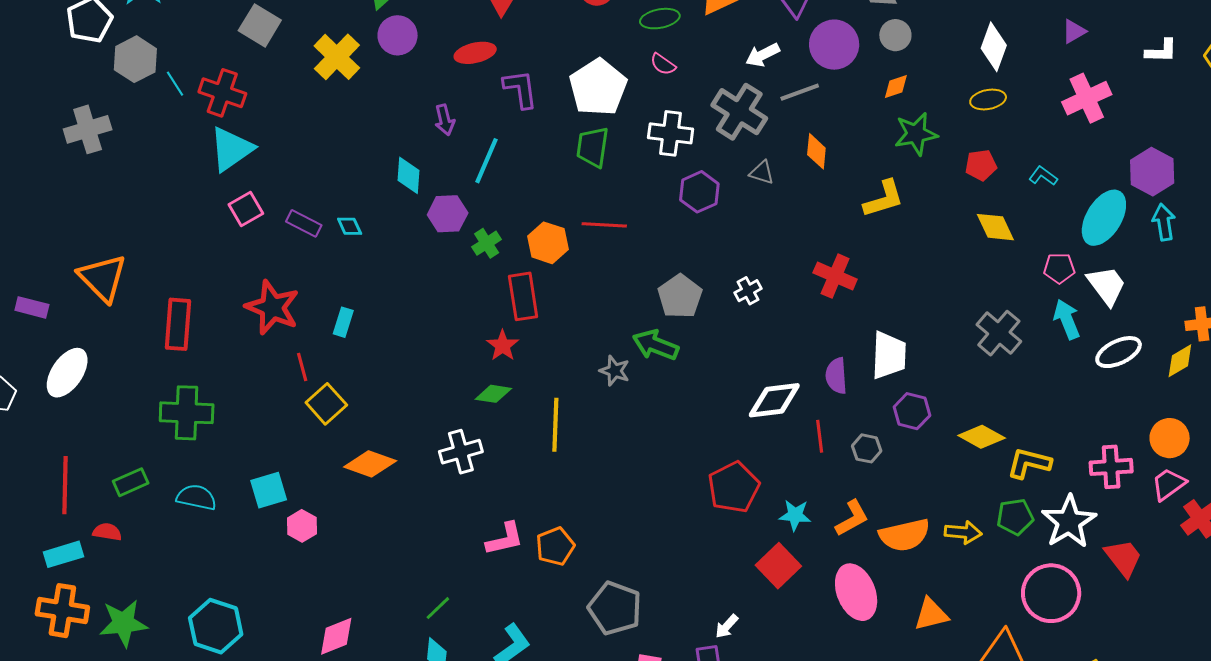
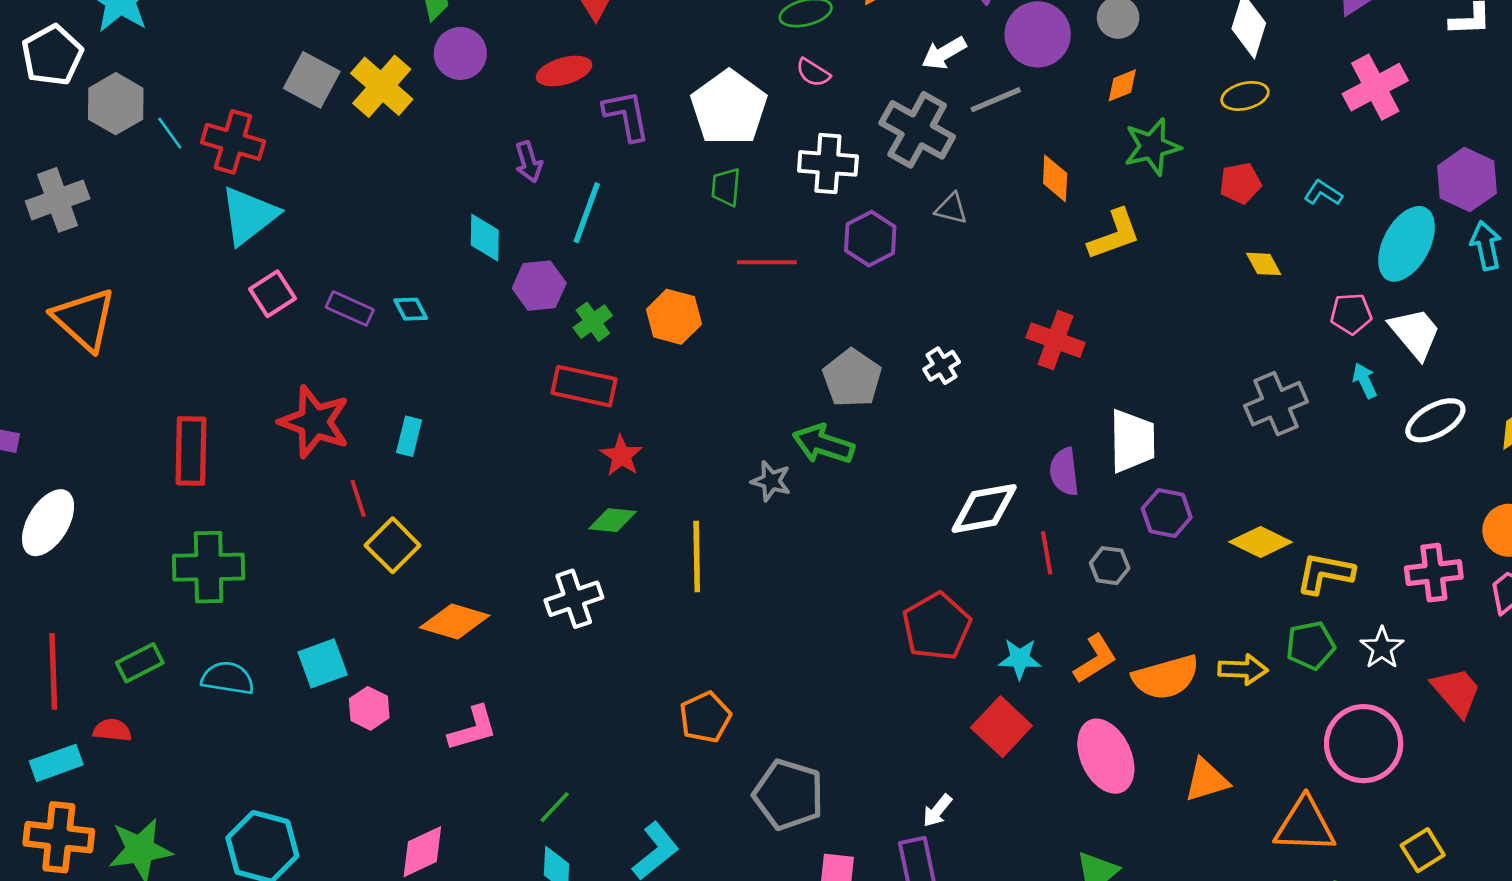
gray square: (260, 25) -> (312, 80), moved
green trapezoid: (593, 147) -> (726, 187), size x0.7
orange diamond: (816, 151) -> (1055, 178), moved
red line: (604, 225) -> (767, 262), moved
yellow diamond: (995, 227) -> (1264, 264), size x0.7
orange triangle: (103, 278) -> (84, 319), moved
red rectangle: (523, 296) -> (584, 386), moved, turned -66
cyan arrow: (1067, 319) -> (1365, 381), size x0.7
gray cross: (999, 333) -> (1276, 404), turned 30
white star: (1069, 522) -> (1382, 648), size x0.6
pink L-shape: (505, 539) -> (473, 728), moved

